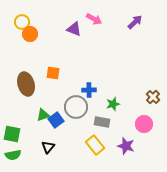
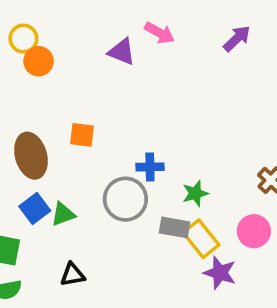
blue square: (56, 120) -> (35, 209), moved
yellow rectangle: (95, 145) -> (201, 239), moved
black triangle: (48, 147) -> (73, 275), turned 40

